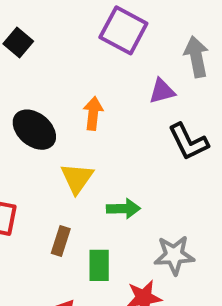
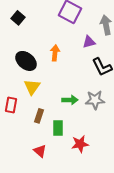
yellow triangle: (77, 178) -> (32, 87), moved
gray star: (174, 255) -> (95, 100), moved

